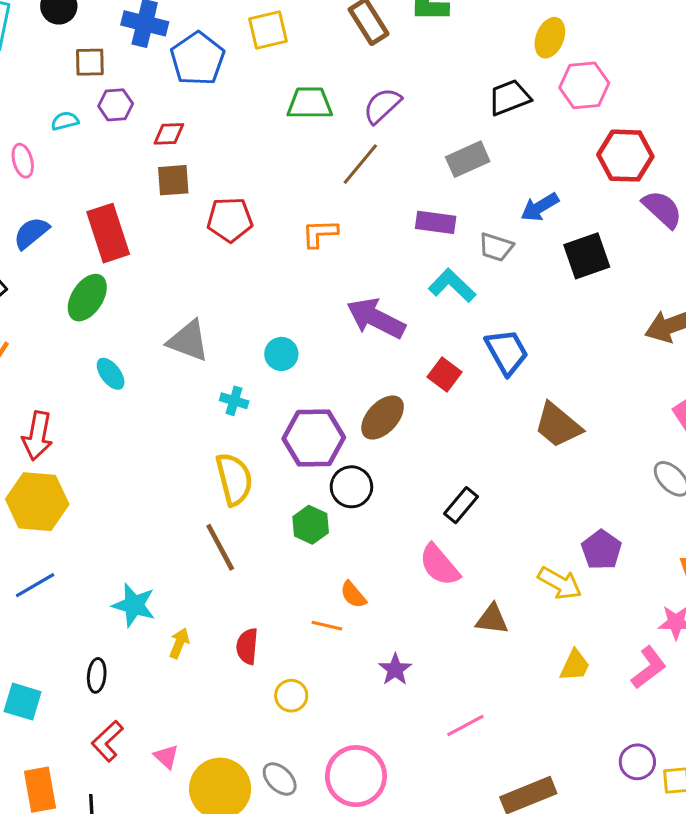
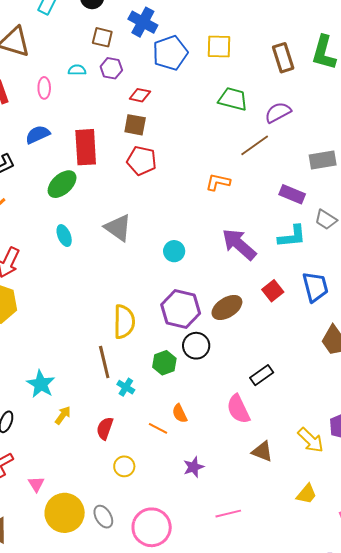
red pentagon: (230, 220) -> (142, 161), moved
cyan L-shape: (452, 286) -> (292, 236), turned 116
cyan cross: (234, 401) -> (126, 387), moved

